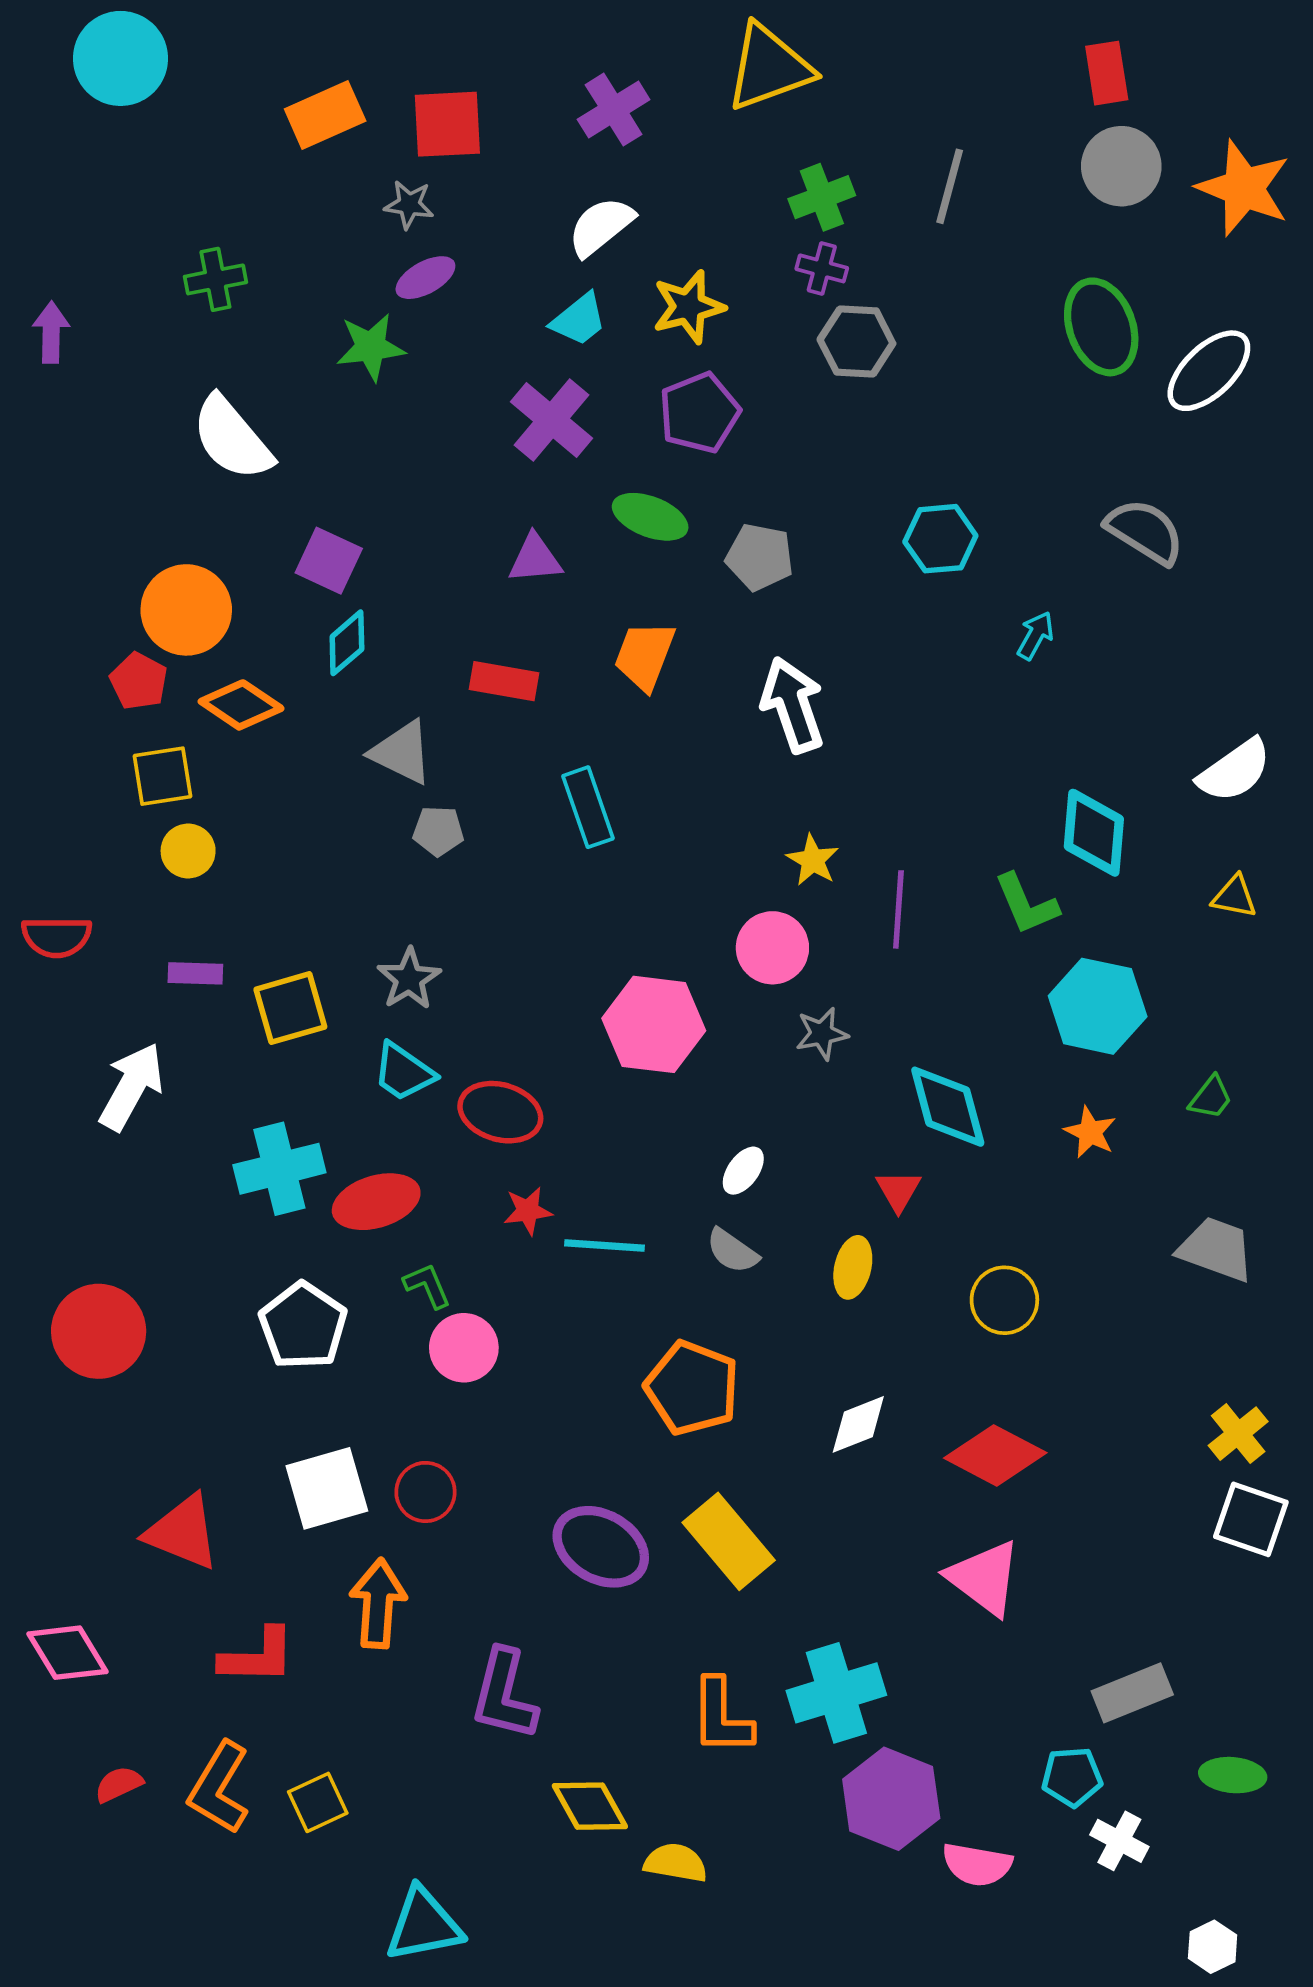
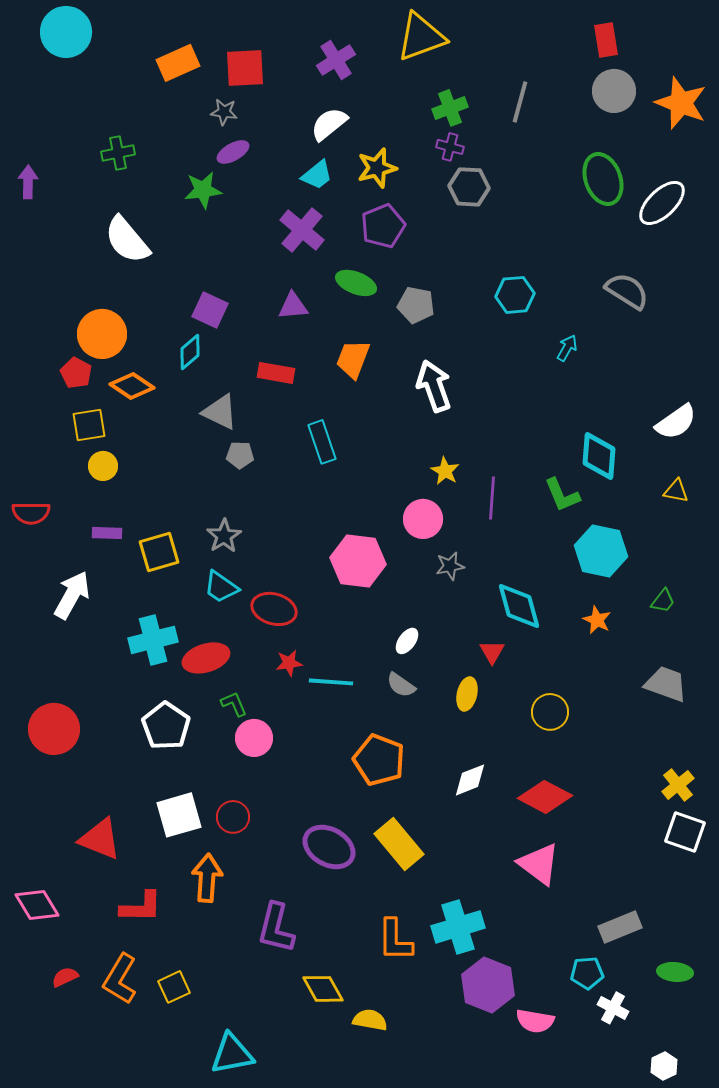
purple square: (329, 561) -> (210, 310), moved

